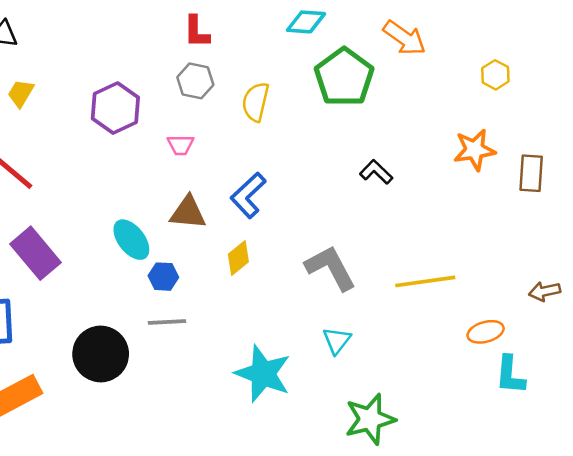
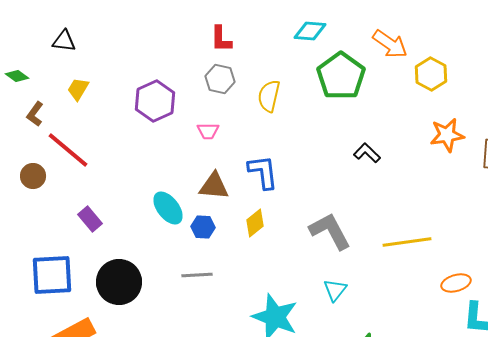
yellow hexagon: (495, 75) -> (431, 74), moved, size x1.4
blue L-shape: (248, 195) -> (263, 172), turned 126
purple rectangle: (35, 253) -> (90, 219), size x0.6
blue hexagon: (163, 277) -> (203, 227), moved
black circle: (101, 354) -> (119, 282), moved

